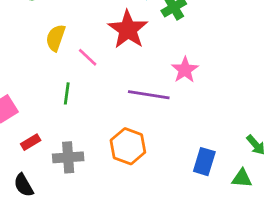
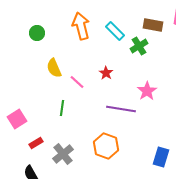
red star: (128, 29) -> (106, 73), moved, size x0.5
yellow semicircle: (56, 38) -> (54, 68), turned -42
gray cross: (68, 157) -> (63, 154), turned -35

